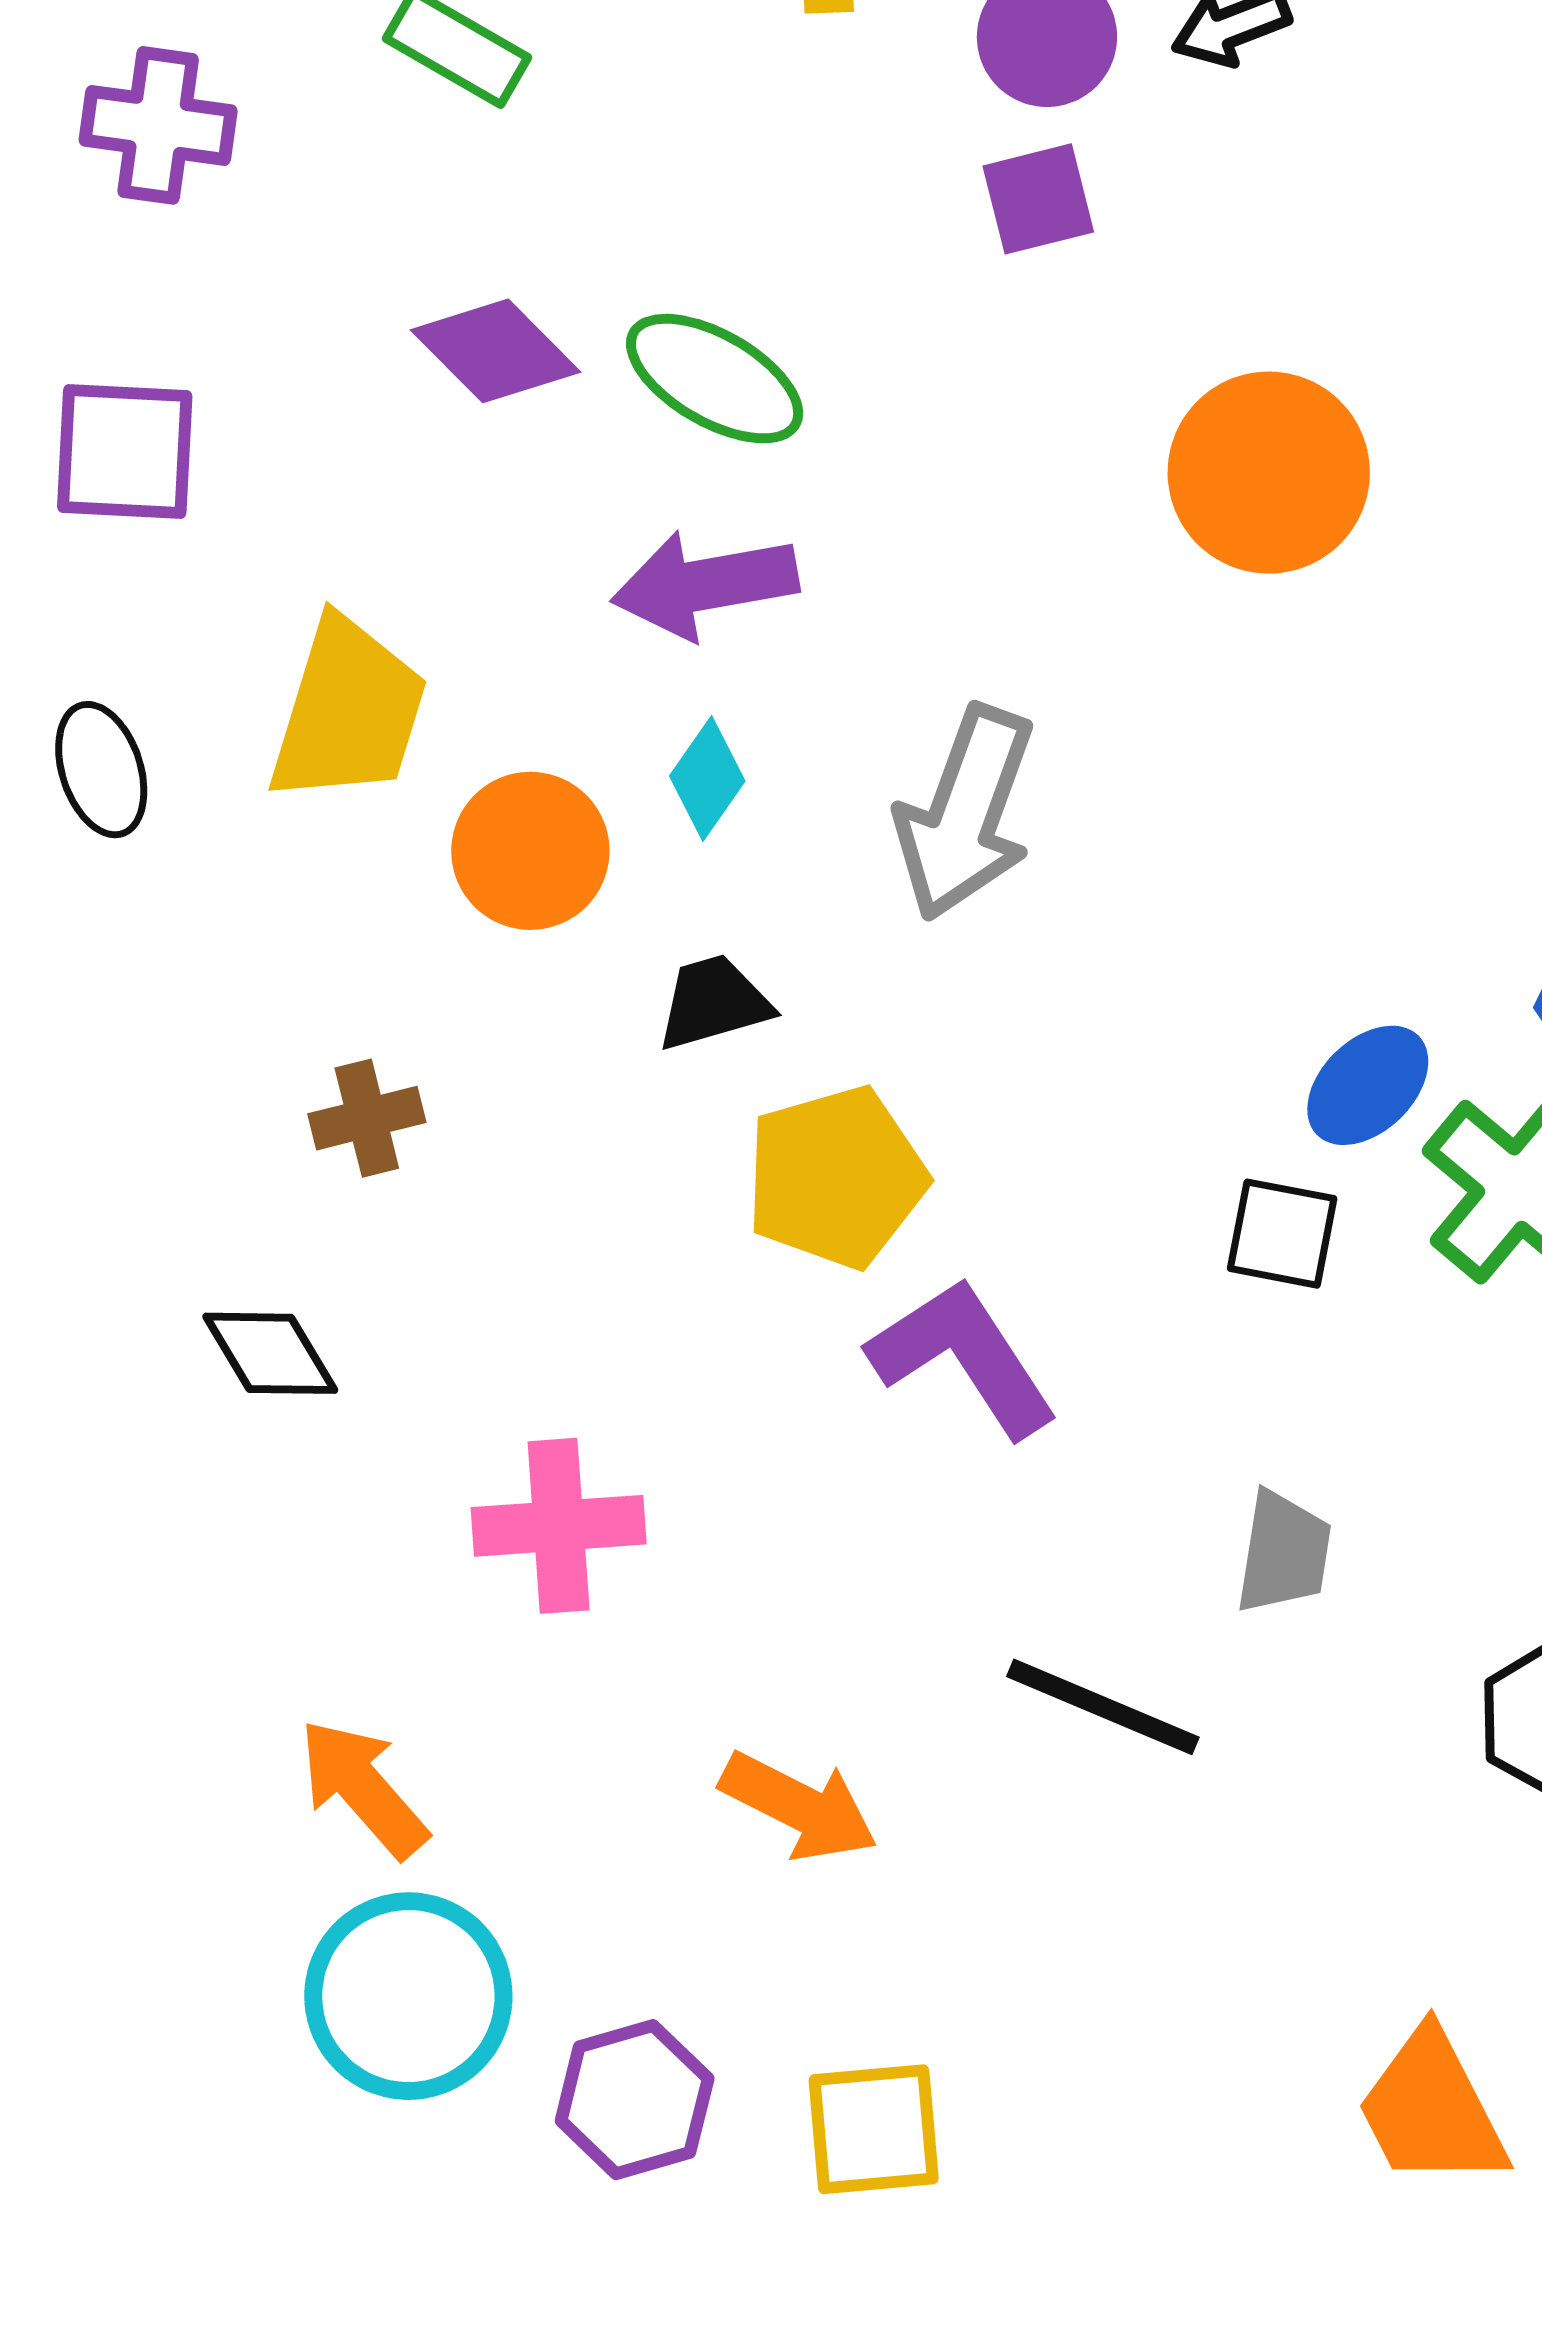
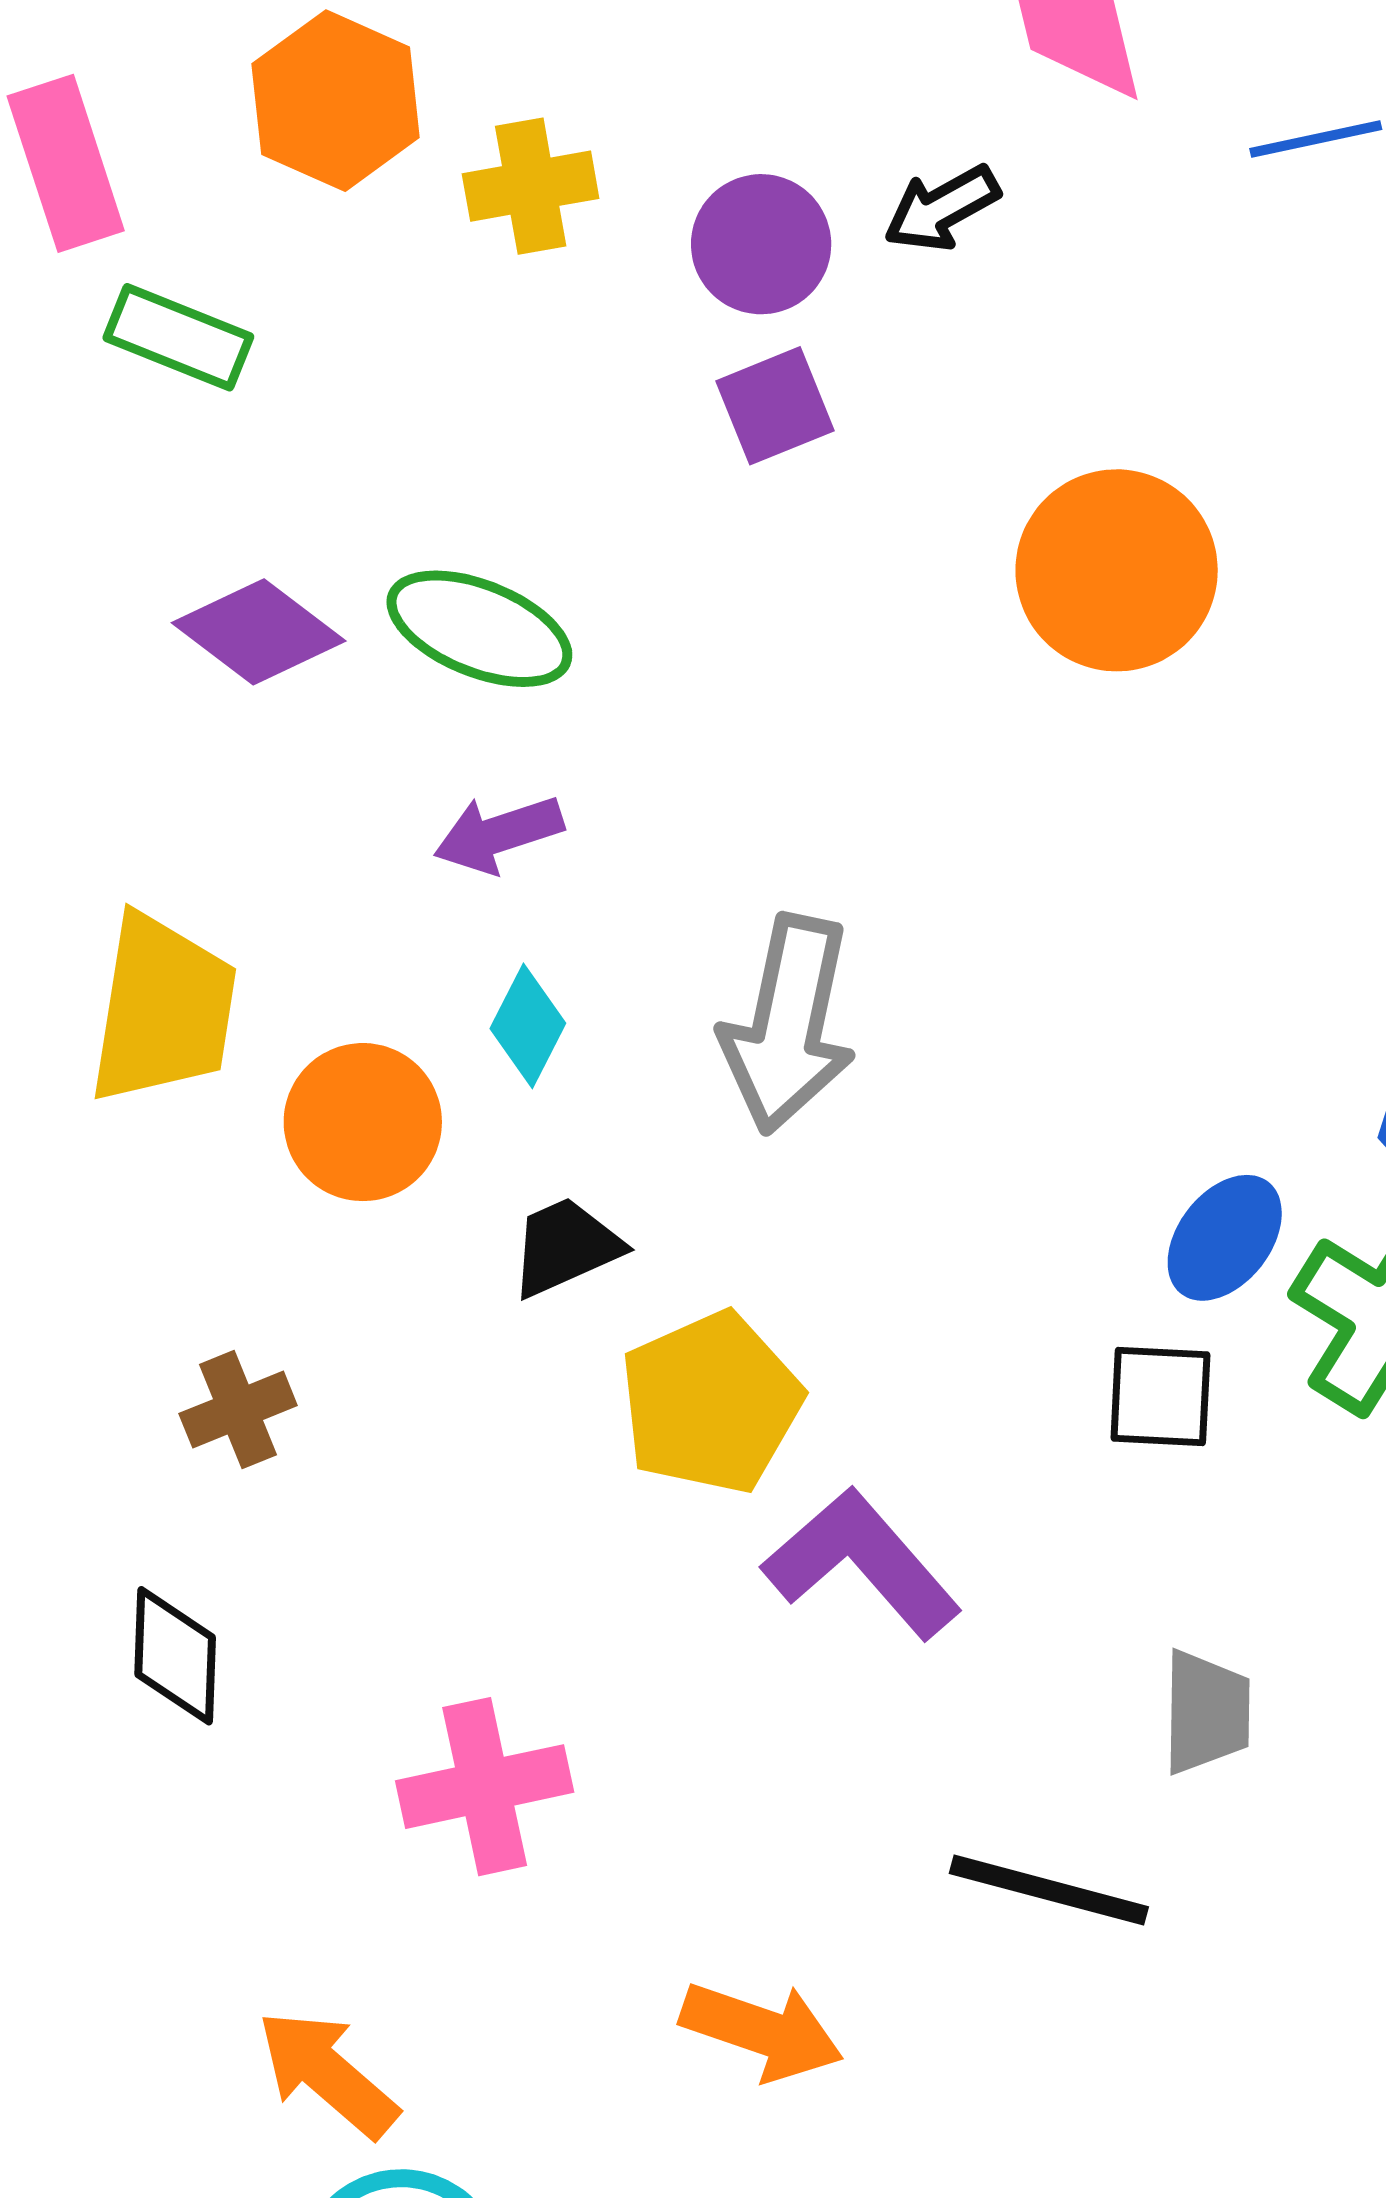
orange circle: (1269, 473) -> (1117, 570), moved
purple arrow: (705, 585) -> (499, 834), size x0.7
black diamond: (270, 1353) -> (175, 1656), turned 41

